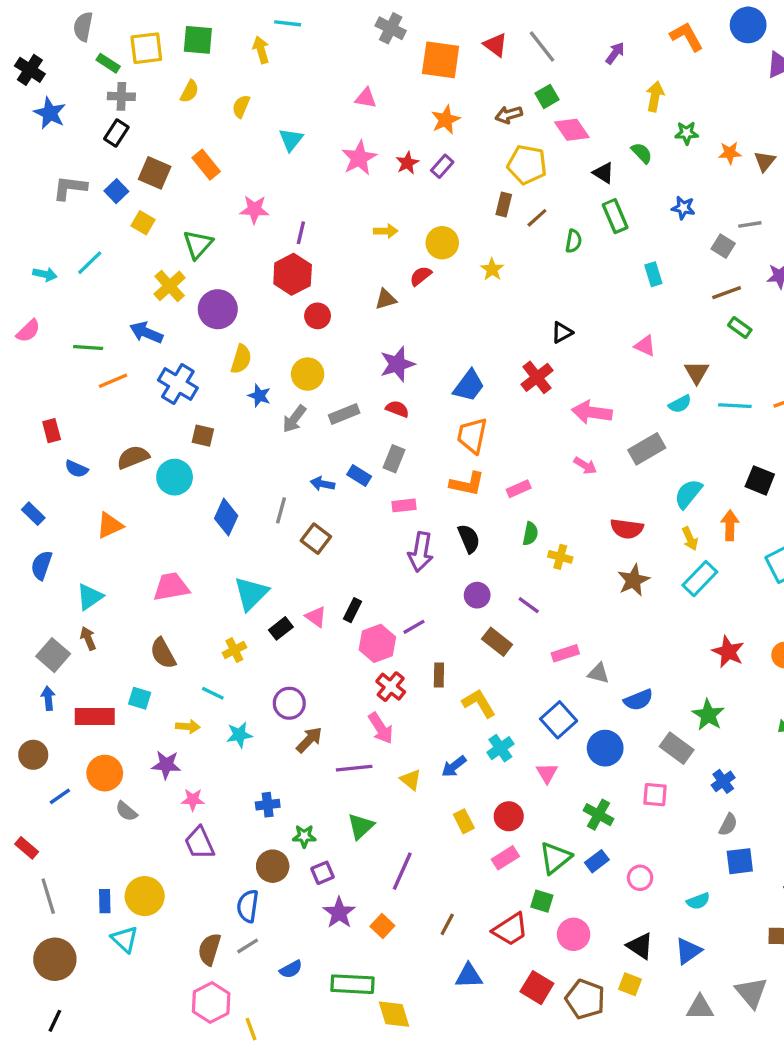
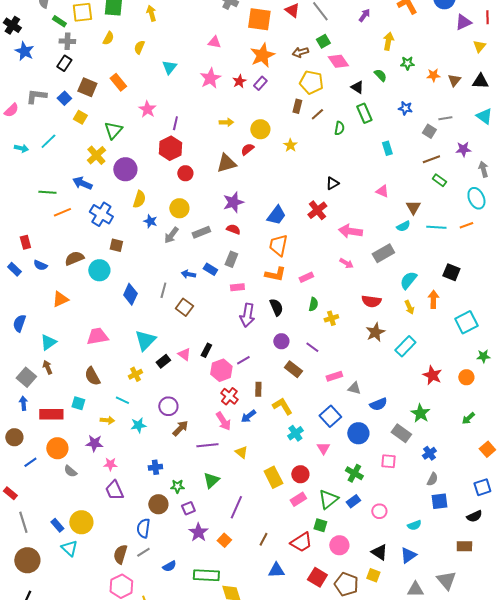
orange star: (446, 120) -> (262, 55), size x1.4
pink star: (254, 209) -> (147, 109), turned 30
brown triangle: (386, 299) -> (226, 163), size x1.5
pink semicircle: (28, 331) -> (11, 110), moved
blue rectangle: (33, 514) -> (14, 269), moved
yellow cross: (560, 557) -> (331, 318), turned -32
cyan rectangle: (700, 579) -> (405, 346), moved
blue arrow: (454, 766) -> (248, 416), moved
yellow rectangle: (464, 821) -> (273, 477), size x1.5
blue rectangle: (105, 901) -> (57, 525), turned -40

